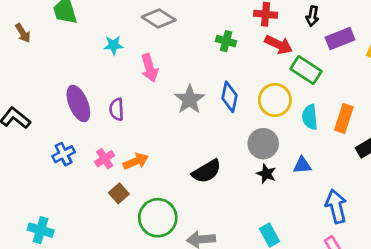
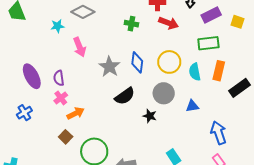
cyan star: (113, 45) -> (58, 26), moved
green rectangle: (306, 70) -> (208, 43), moved, turned -35
pink cross: (105, 159) -> (61, 98), moved
black semicircle: (207, 171) -> (125, 96), moved
black star: (266, 174) -> (150, 116), moved

